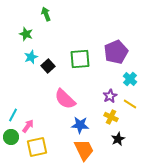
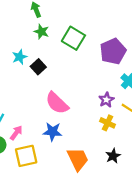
green star: (26, 34) -> (42, 32), moved
green square: (80, 59) -> (73, 38), moved, turned 35
blue star: (80, 125) -> (53, 132), moved
black star: (118, 139) -> (113, 156), moved

